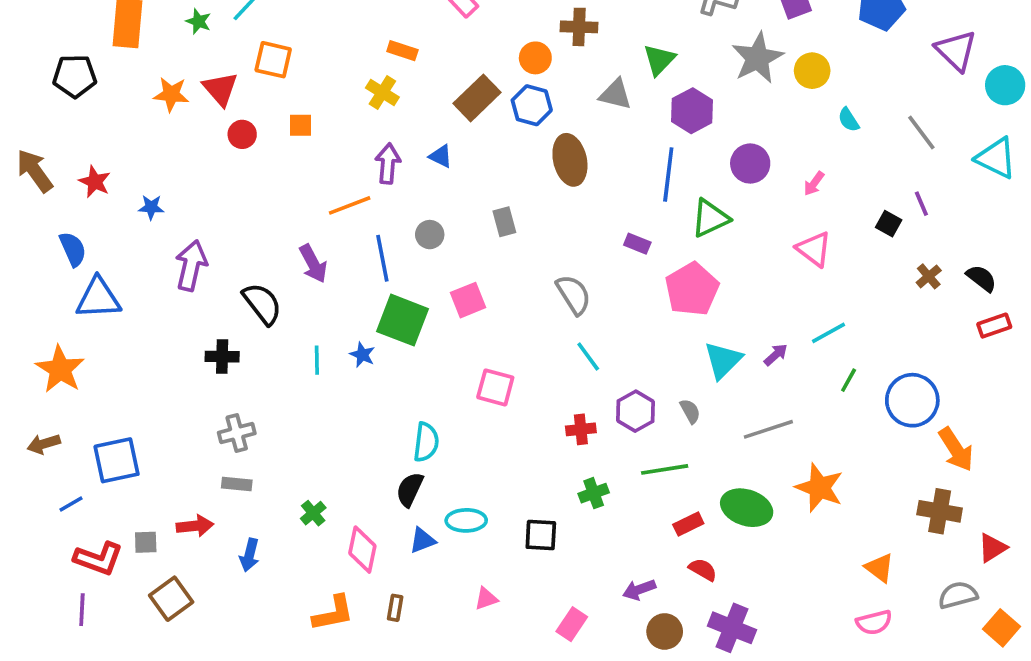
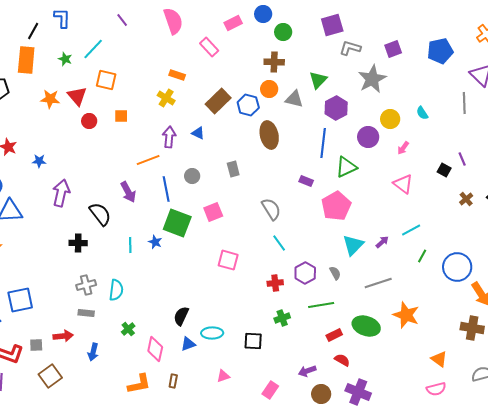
orange circle: (535, 58) -> (269, 89), moved
yellow circle: (812, 71) -> (390, 119), moved
gray line: (921, 133) -> (464, 103), moved, turned 35
cyan semicircle: (426, 442) -> (116, 290), moved

